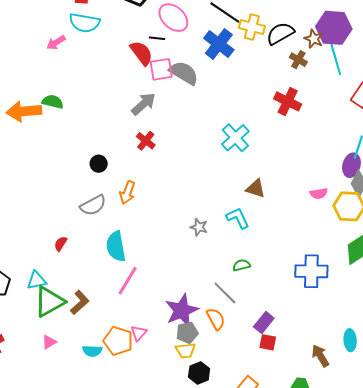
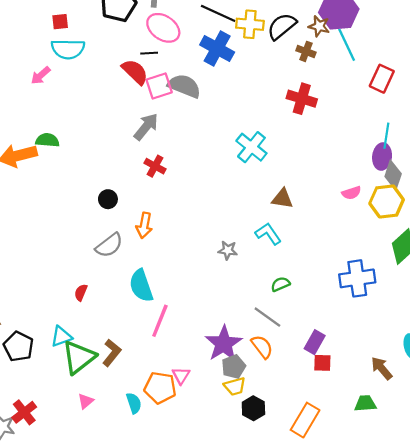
cyan semicircle: (92, 351) -> (134, 403), turned -102

